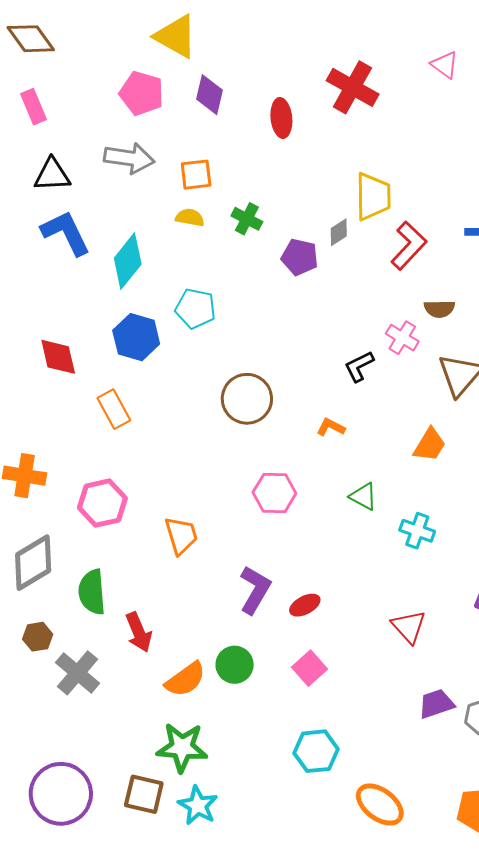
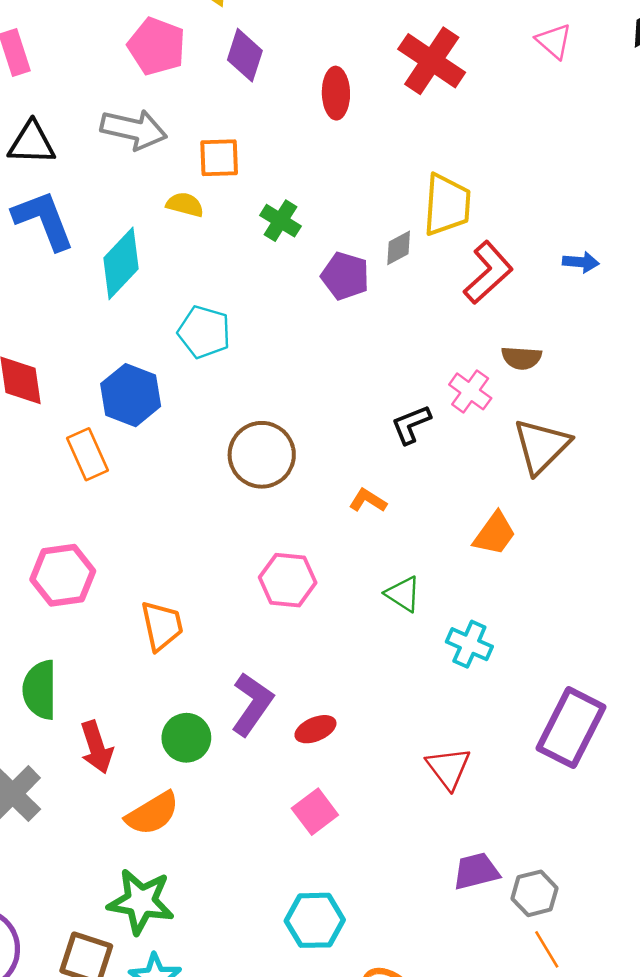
yellow semicircle: (190, 217) -> (185, 205), moved
blue hexagon: (136, 337) -> (131, 395), moved
green circle: (235, 665) -> (186, 738), moved

